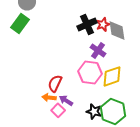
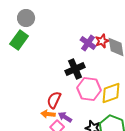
black cross: (87, 24) -> (75, 69), moved
purple cross: (98, 50) -> (88, 43), moved

